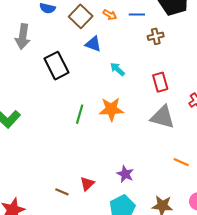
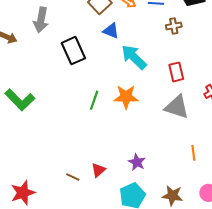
cyan arrow: (117, 69) -> (134, 57), size x1.8
orange line: (181, 162) -> (193, 153), turned 56

